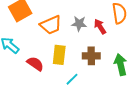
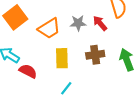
red semicircle: (35, 64) -> (28, 71), moved
cyan line: (72, 79) -> (66, 88), moved

